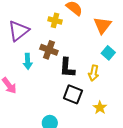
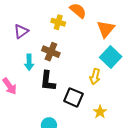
purple triangle: (19, 31) -> (21, 31), size x0.7
cyan square: (108, 53) -> (111, 57), size x1.5
black L-shape: (67, 68) -> (48, 81), moved

